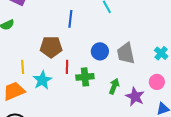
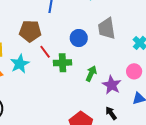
gray trapezoid: (126, 53) -> (107, 28), moved
red line: (67, 67) -> (45, 52), turned -40

